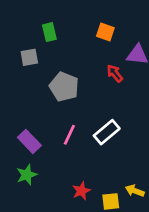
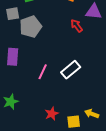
gray pentagon: (64, 87) -> (31, 27), moved, turned 30
purple rectangle: (29, 141) -> (13, 57), moved, turned 48

